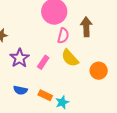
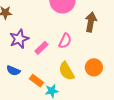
pink semicircle: (63, 36) -> (65, 41), moved
yellow semicircle: (70, 58) -> (66, 71), moved

